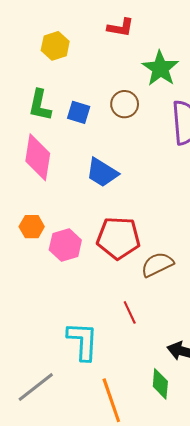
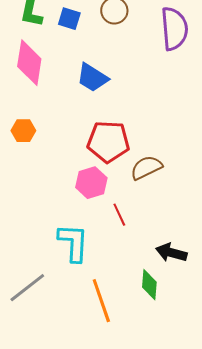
pink hexagon: (65, 245) -> (91, 183), moved

